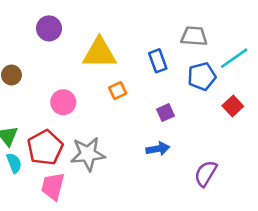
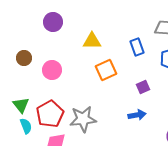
yellow triangle: (99, 53) -> (92, 41), size x0.7
orange square: (118, 91) -> (106, 70), size x1.5
pink circle: (63, 102) -> (52, 70), moved

